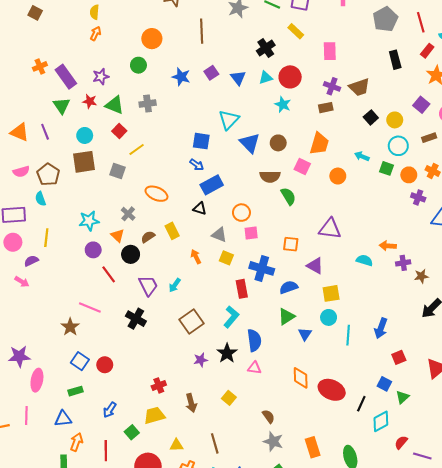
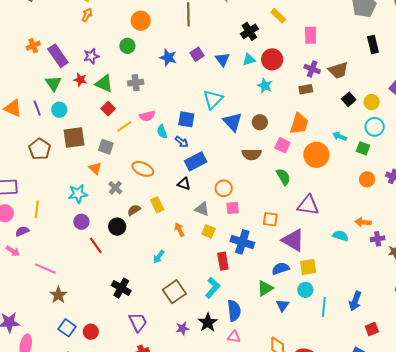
cyan circle: (85, 135) -> (59, 110), moved
pink semicircle: (21, 172) -> (147, 116), moved
orange circle: (409, 175) -> (367, 179), moved
orange circle: (338, 176) -> (316, 155), size x1.6
green semicircle: (288, 196) -> (283, 177), moved
cyan semicircle: (40, 199) -> (162, 132), moved
orange triangle: (118, 236) -> (95, 168), moved
purple triangle: (315, 266) -> (293, 240), size x1.4
purple trapezoid: (148, 286) -> (138, 322), moved
blue semicircle: (289, 287) -> (280, 269), moved
pink line: (90, 308) -> (45, 269), moved

